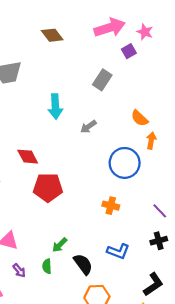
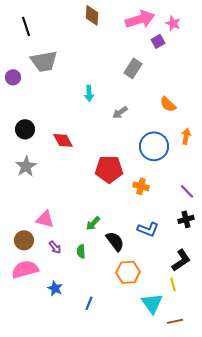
brown diamond: (52, 35) -> (92, 15), moved, turned 40
cyan arrow: (55, 107) -> (89, 93), size x0.7
orange arrow: (151, 141) -> (186, 136), moved
red pentagon: (48, 187) -> (109, 169), moved
green semicircle: (47, 266) -> (81, 251), moved

